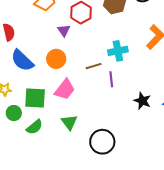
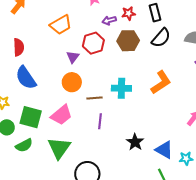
orange circle: (56, 59) -> (72, 82), moved
purple line: (111, 79) -> (100, 121), moved
green triangle: (69, 122) -> (59, 148), size x1.4

